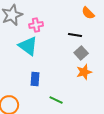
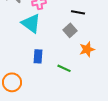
gray square: (81, 53) -> (70, 30), moved
green line: (56, 100) -> (64, 68), moved

